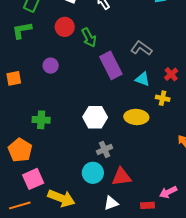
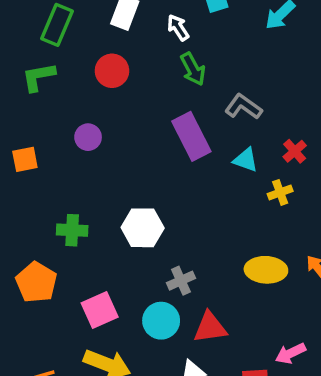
green arrow: (89, 37) -> (193, 69), moved
yellow cross: (163, 98) -> (280, 192), turned -32
white hexagon: (95, 117) -> (143, 228), moved
yellow ellipse: (136, 117) -> (266, 270), moved
pink square: (33, 179) -> (100, 310), moved

